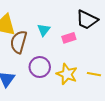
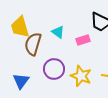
cyan triangle: (44, 30) -> (58, 32), turned -32

